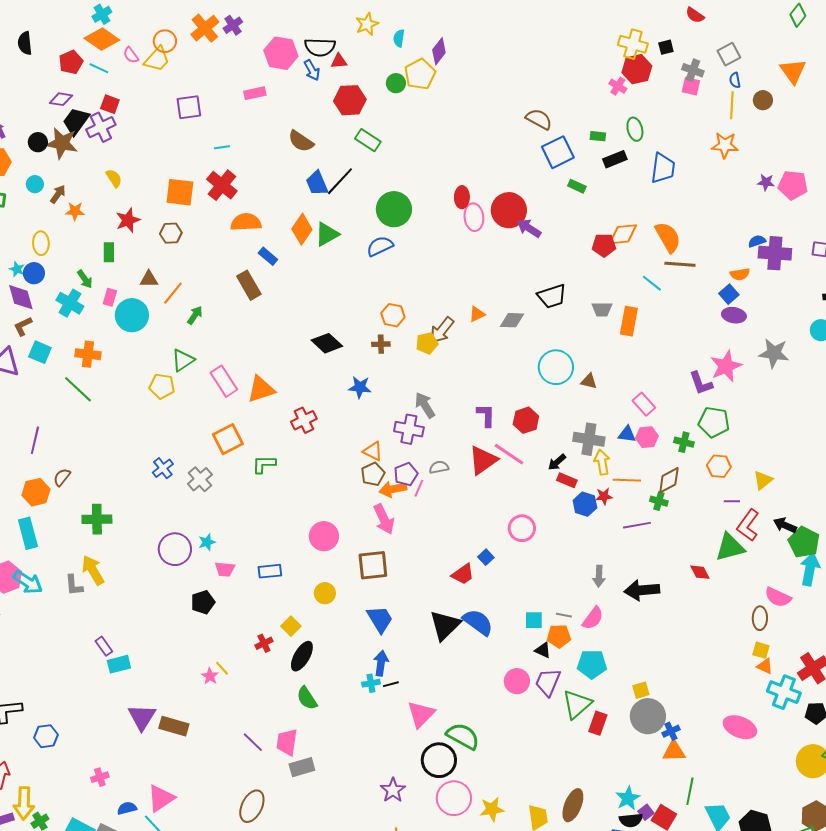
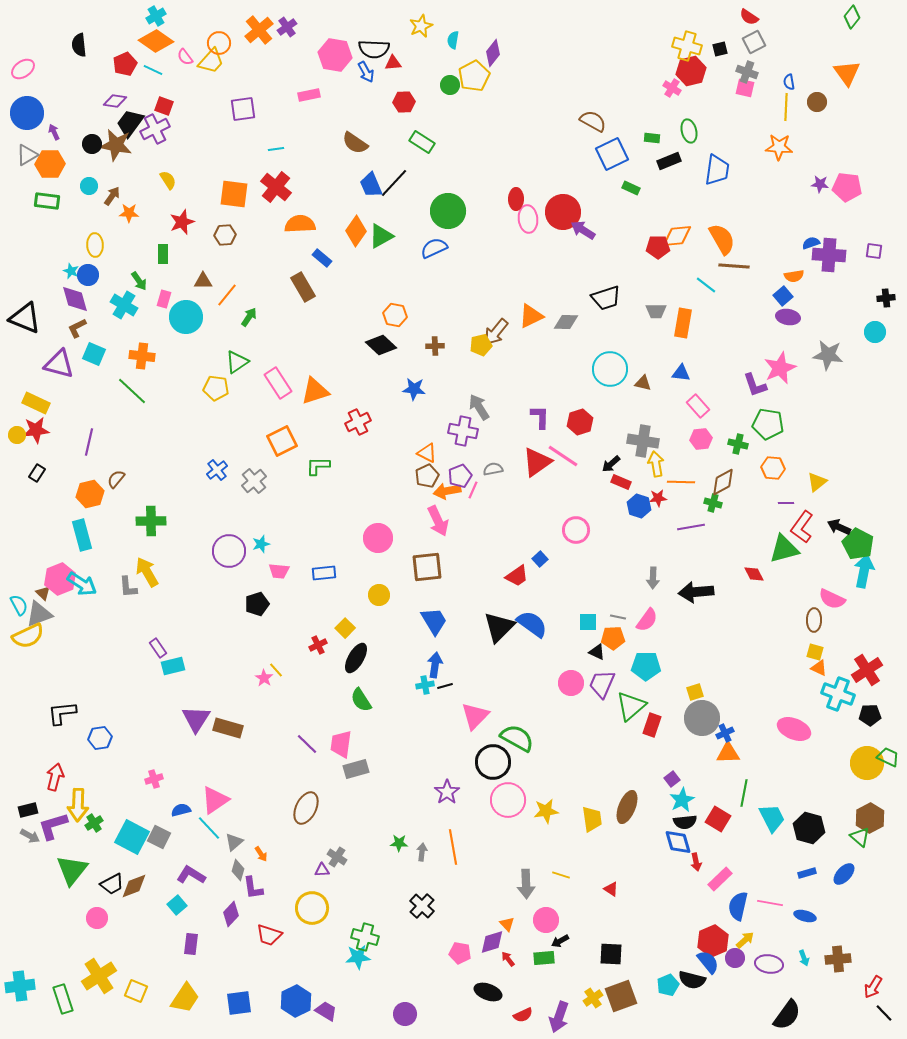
gray square: (729, 54) -> (754, 42), moved
red hexagon: (350, 100) -> (404, 102), size x0.7
orange triangle: (477, 314) -> (531, 316), size x1.5
orange hexagon: (393, 315) -> (395, 315), moved
blue triangle: (627, 434) -> (681, 373), moved
purple square: (646, 812) -> (672, 779), moved

